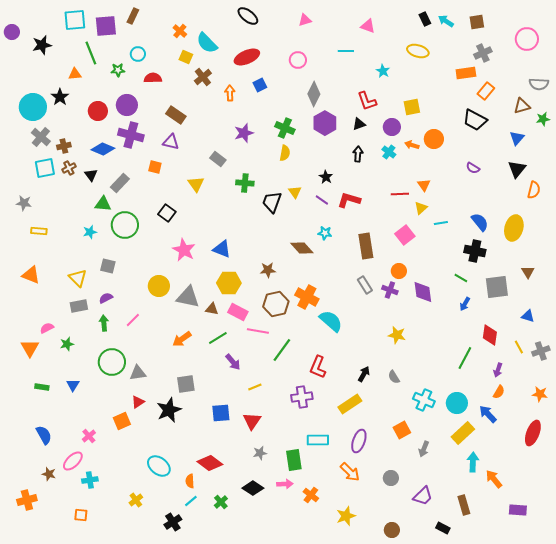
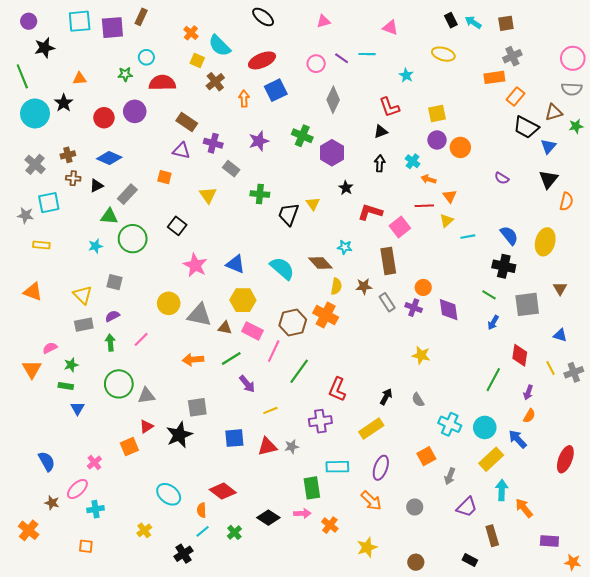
purple circle: (12, 32) -> (29, 21), moved
pink circle: (527, 39) -> (573, 58), moved
green line: (91, 53) -> (22, 76), moved
red semicircle: (153, 78) -> (162, 83), size x1.4
blue square: (260, 85) -> (276, 90), size x1.5
black trapezoid: (475, 120) -> (526, 127), moved
purple hexagon: (325, 123) -> (332, 153), moved
purple circle: (392, 127) -> (437, 140), moved
purple cross: (131, 135) -> (213, 143), moved, size x0.7
gray cross: (41, 137) -> (35, 164), moved
orange arrow: (412, 145) -> (429, 179), moved
yellow semicircle: (285, 153) -> (336, 286), moved
cyan square: (45, 168) -> (49, 203), moved
brown cross: (69, 168) -> (73, 178), turned 32
black triangle: (91, 175) -> (97, 186), turned 40
purple line: (322, 200) -> (342, 58), moved
pink square: (405, 235) -> (400, 227), moved
brown star: (268, 270) -> (364, 286), moved
cyan semicircle: (331, 321) -> (282, 268), moved
pink line: (258, 331) -> (274, 351), turned -75
orange arrow: (182, 339) -> (193, 360), turned 30
green rectangle: (42, 387) -> (66, 386), moved
orange star: (540, 394) -> (573, 562), moved
red triangle: (252, 421) -> (267, 447), turned 42
gray star: (260, 453) -> (292, 447), moved
purple trapezoid: (423, 496) -> (467, 507), moved
orange cross: (27, 500) -> (29, 530), turned -36

